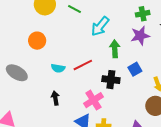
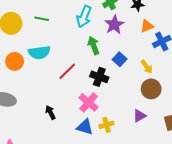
cyan arrow: (100, 26) -> (84, 17), moved
cyan semicircle: (58, 68) -> (39, 52), moved, size x1.5
black cross: (111, 80) -> (99, 77), turned 30

